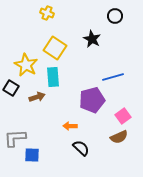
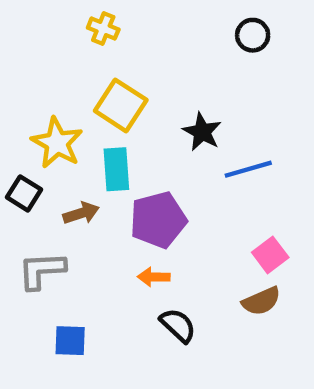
black star: (92, 39) -> (202, 132), moved
purple pentagon: (92, 100) -> (158, 220), moved
gray L-shape: (15, 138) -> (42, 270), moved

